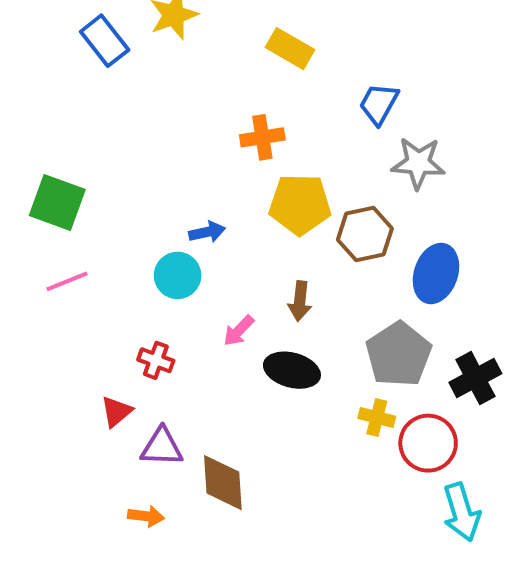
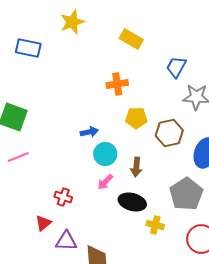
blue rectangle: (105, 41) -> (28, 48), moved, turned -40
yellow pentagon: (300, 204) -> (136, 118), size x0.7
cyan circle: (178, 275) -> (105, 154), moved
yellow cross: (377, 417) -> (155, 225), moved

